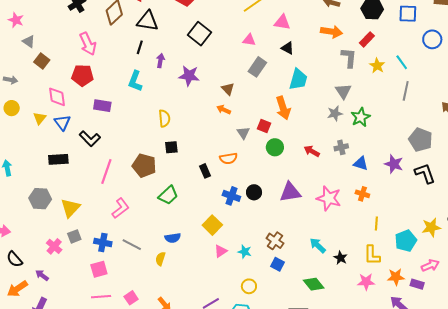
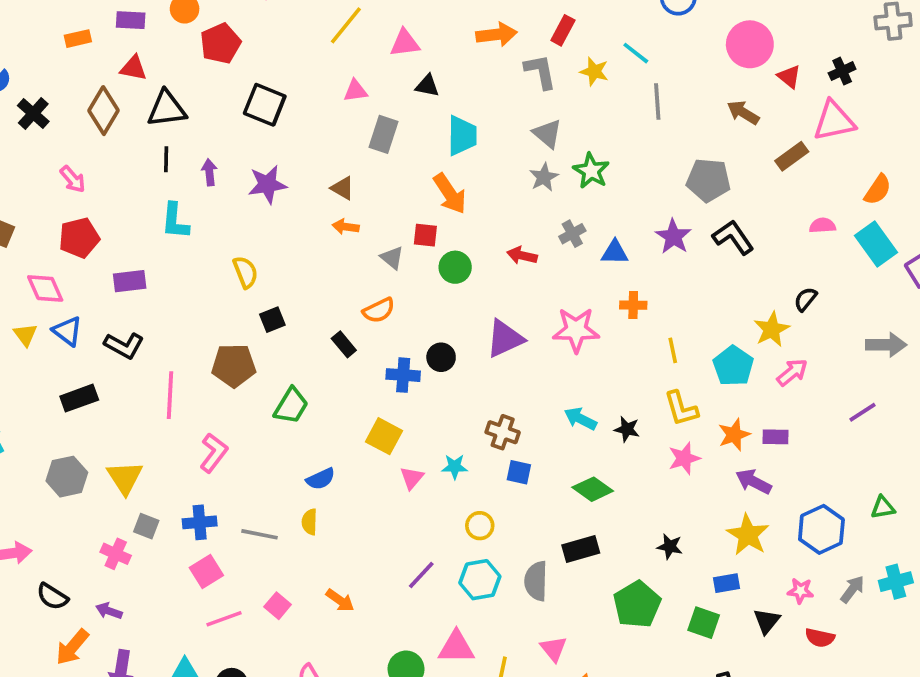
pink arrow: (88, 44) -> (73, 179), size x0.7
purple star: (394, 164) -> (673, 237), turned 30
gray square: (74, 236) -> (146, 526), turned -32
gray line: (132, 245) -> (260, 534), moved
pink arrow: (430, 265) -> (792, 372), moved

